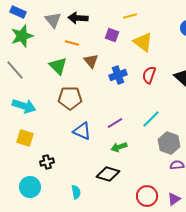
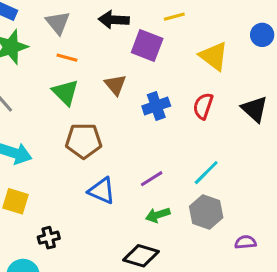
black arrow: (78, 18) -> (114, 20), moved
purple square: (112, 35) -> (147, 45), size x1.5
yellow triangle: (143, 42) -> (214, 56), moved
orange line: (72, 43) -> (67, 58), moved
gray hexagon: (169, 143) -> (206, 212), moved

